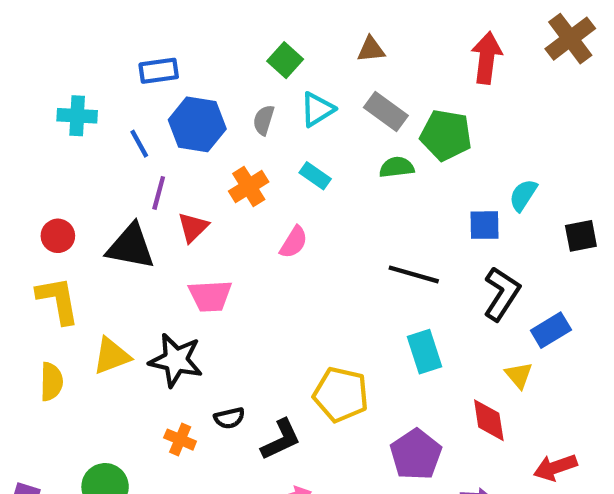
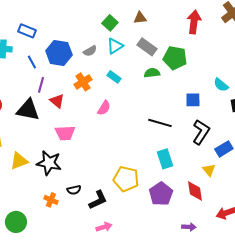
green square: (285, 60) -> (110, 23), moved
blue rectangle: (159, 71) -> (27, 31), moved, turned 30
gray semicircle: (264, 120) -> (90, 51), turned -136
cyan semicircle: (523, 195) -> (221, 85), moved, turned -84
red triangle: (193, 227) -> (57, 101), turned -35
purple pentagon: (416, 455) -> (161, 194), moved

